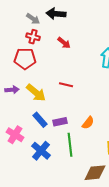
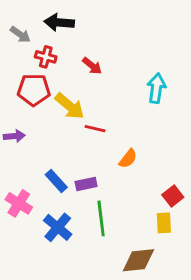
black arrow: (56, 14) -> (59, 22), moved
gray arrow: (33, 19) -> (20, 34), moved
yellow arrow: (36, 93) -> (70, 106), moved
orange semicircle: (88, 123) -> (128, 159), moved

